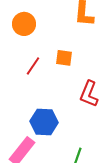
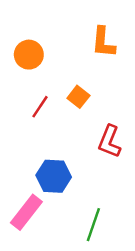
orange square: (64, 58) -> (78, 97), turned 30

